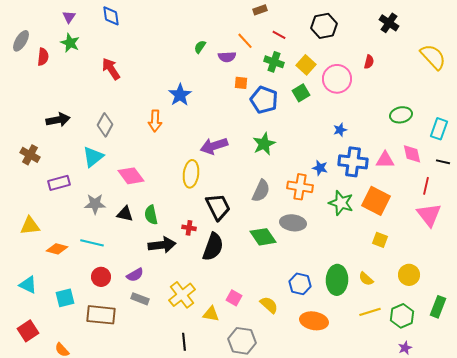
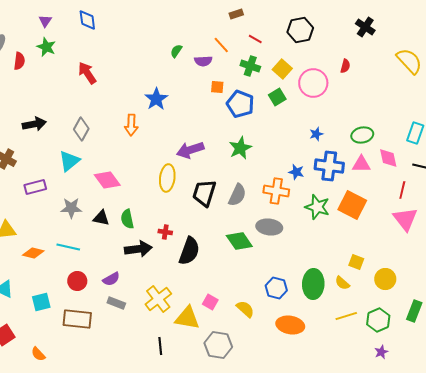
green ellipse: (401, 115) -> (362, 135), moved
black trapezoid: (218, 207) -> (204, 193), moved, turned -136
yellow square: (380, 240) -> (356, 262), moved
yellow triangle: (211, 314) -> (187, 318), size x1.5

